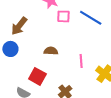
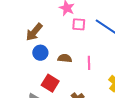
blue circle: (10, 49) -> (40, 53), moved
pink line: (81, 61) -> (89, 63), moved

